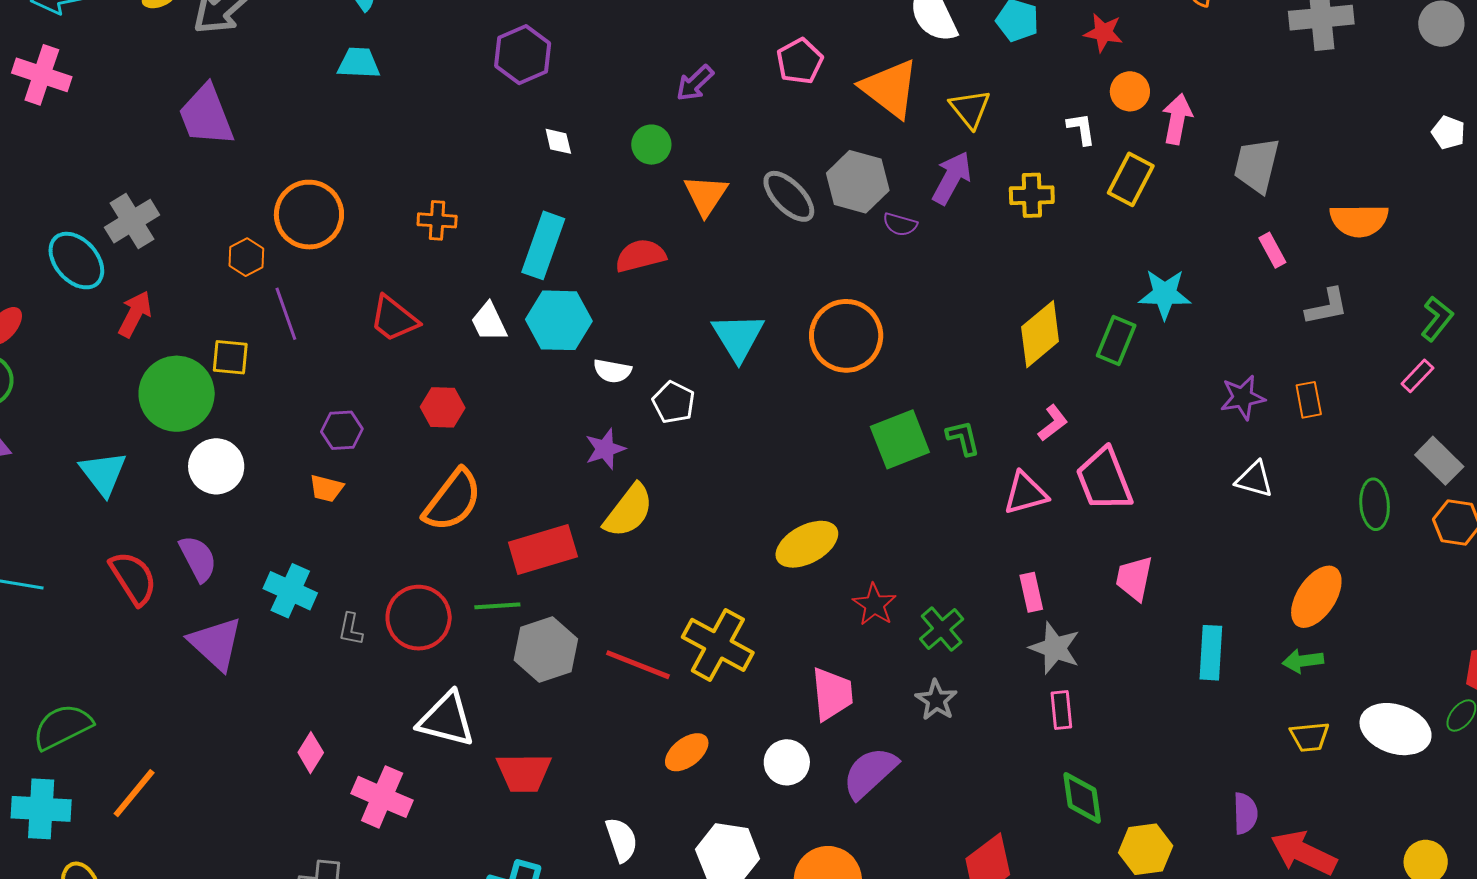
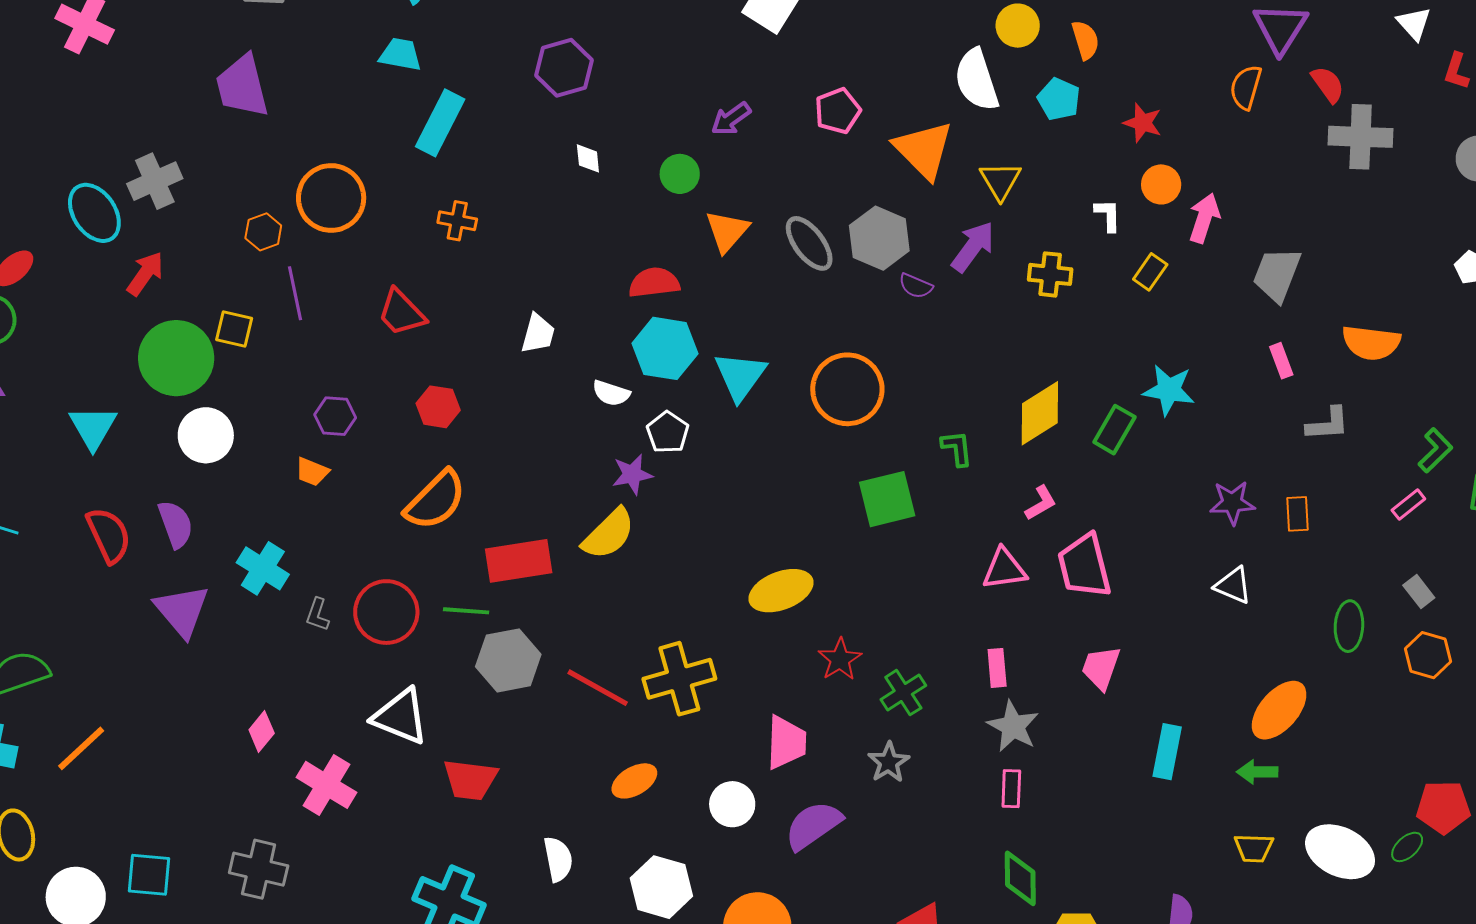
yellow rectangle: (1131, 179) -> (1150, 272), size x0.7
cyan rectangle: (543, 245) -> (440, 123), moved
cyan hexagon: (559, 320) -> (665, 348), moved
white trapezoid: (489, 322) -> (538, 334), moved, turned -147
green L-shape: (963, 438) -> (957, 448), moved
purple star: (605, 449) -> (632, 474), moved
gray rectangle: (1439, 461) -> (1419, 591), size x0.7
yellow cross: (718, 645) -> (679, 679), turned 38

